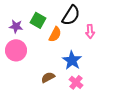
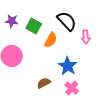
black semicircle: (71, 15) -> (67, 21), turned -75
purple star: (16, 26) -> (12, 21), moved

